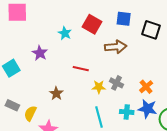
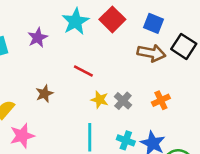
cyan star: (65, 33) -> (75, 21), size x1.5
brown arrow: (116, 47) -> (151, 53), moved
orange cross: (146, 87) -> (161, 100), moved

